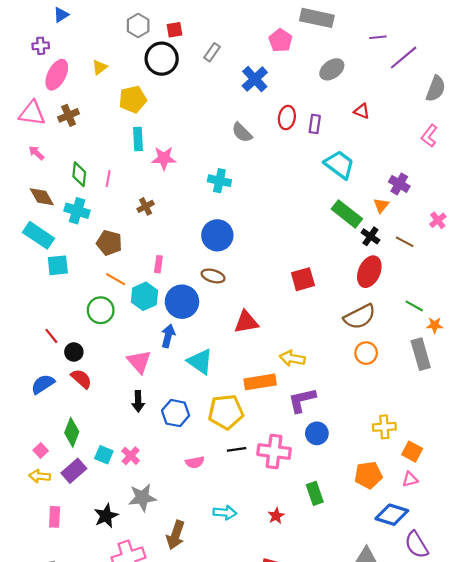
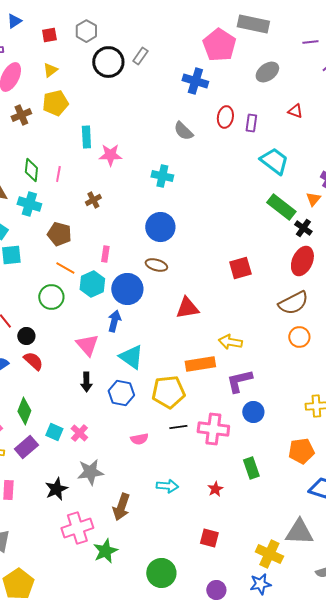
red square: (174, 30) -> (49, 35), moved
pink pentagon: (280, 40) -> (219, 45), size x1.5
gray rectangle: (212, 52) -> (140, 56), moved
blue cross: (255, 79) -> (195, 81), turned -30
yellow pentagon: (133, 99) -> (55, 103), moved
cyan triangle: (200, 362) -> (131, 357), moved

